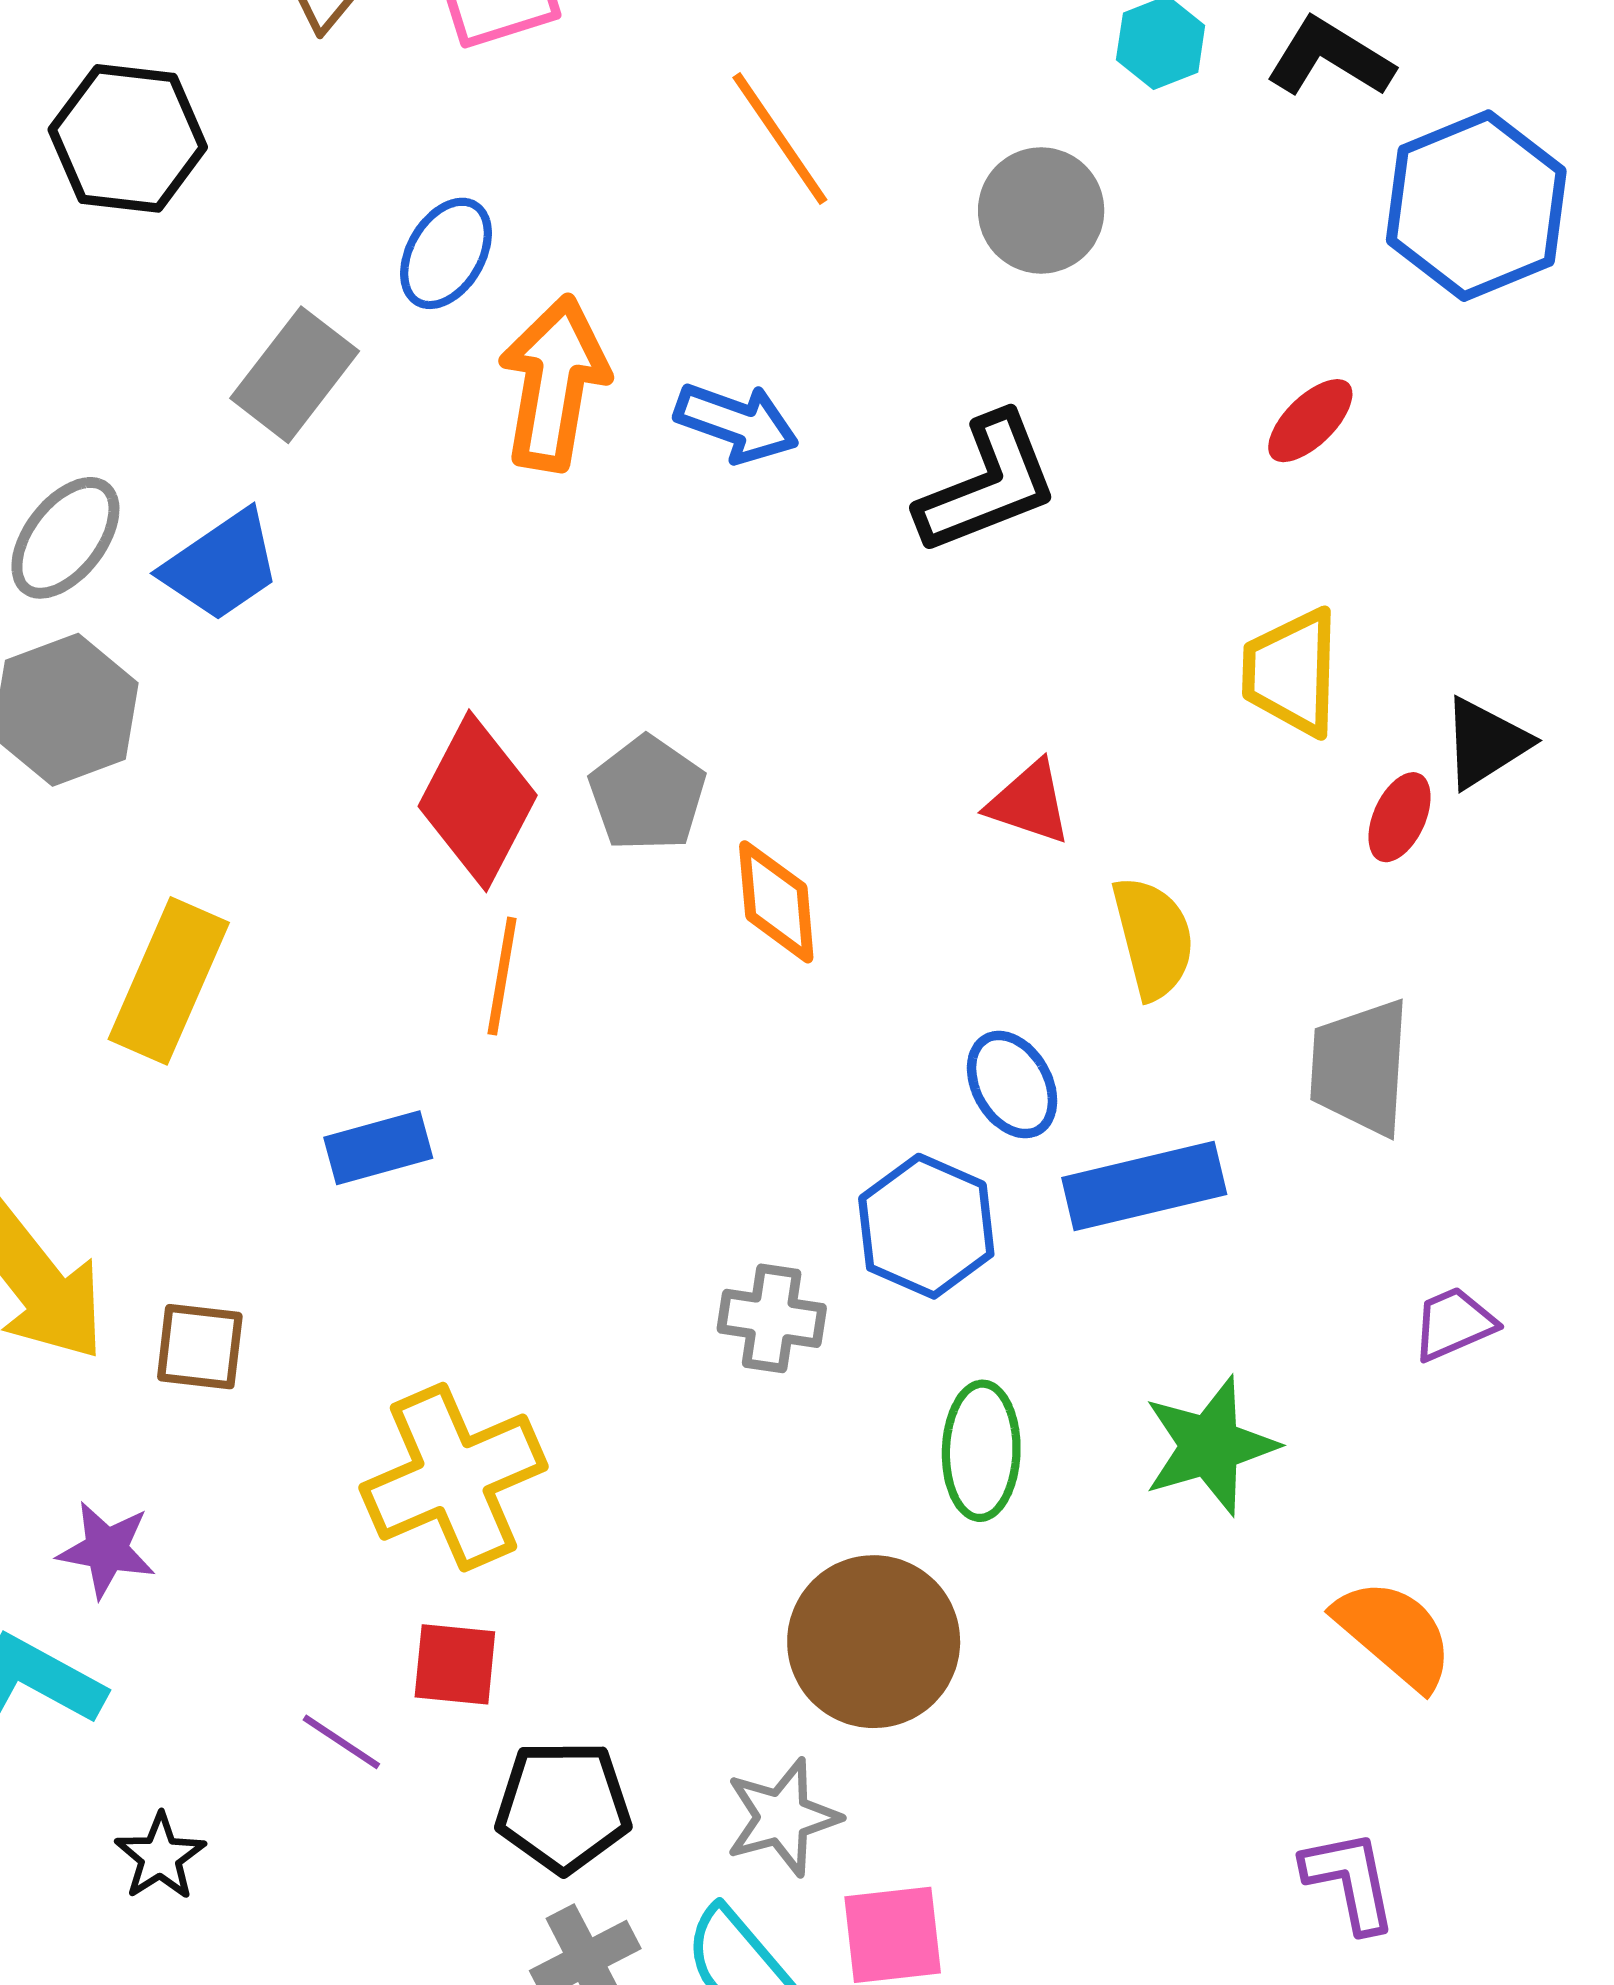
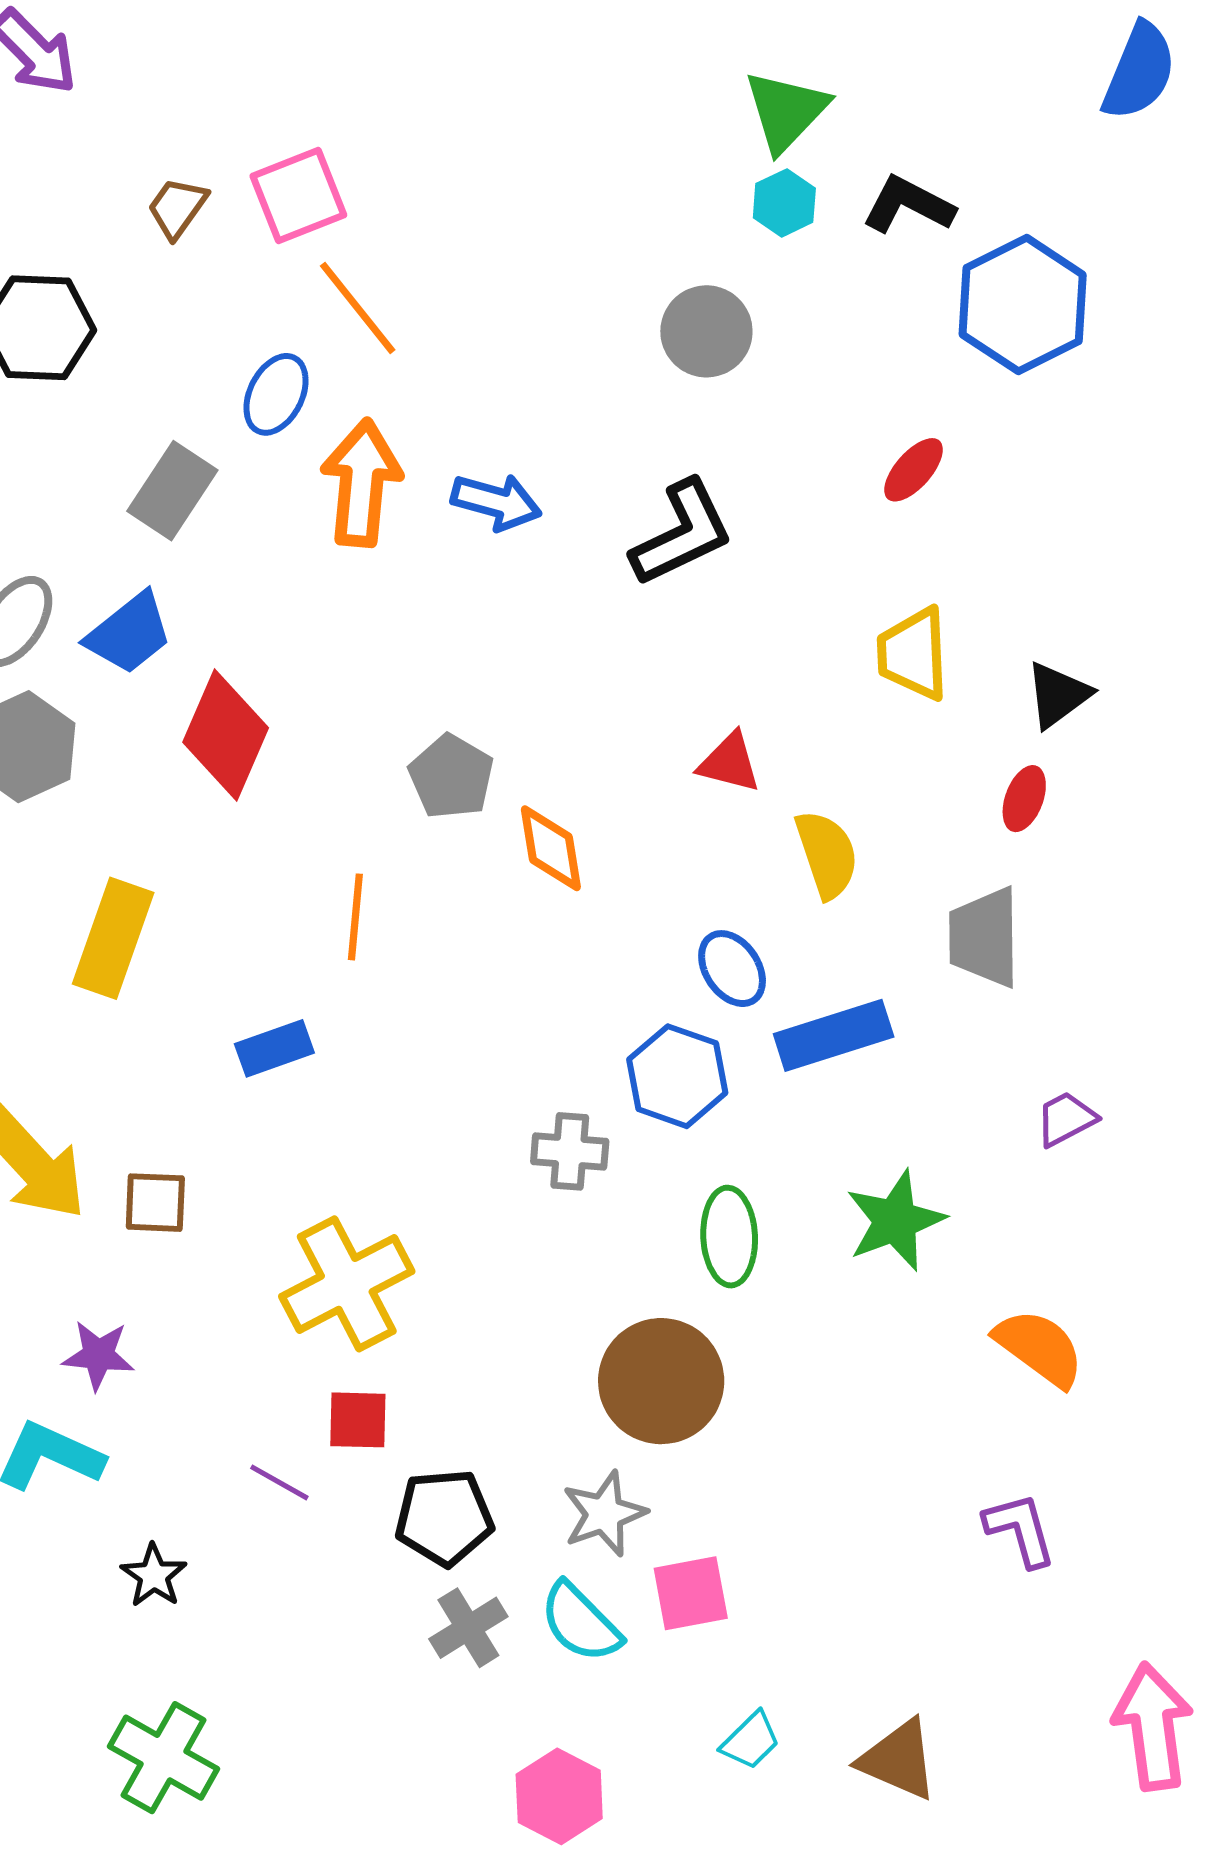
orange line: (780, 139) -> (358, 308), moved
red diamond: (478, 801) -> (226, 735), moved
red ellipse: (1400, 817) -> (1024, 799), moved

